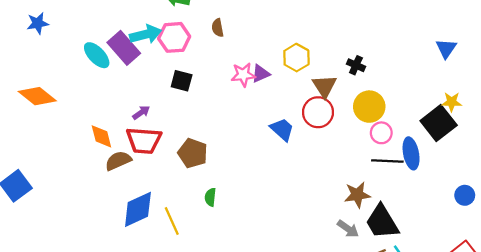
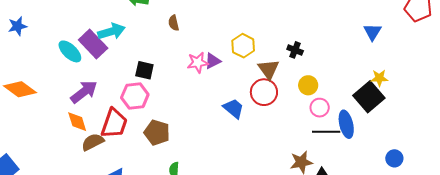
pink hexagon: (174, 37) -> (135, 96), moved
yellow circle: (369, 107) -> (308, 85), size x0.7
purple arrow: (141, 113) -> (84, 92), moved, size x1.8
red trapezoid: (144, 141) -> (114, 124), turned -72

